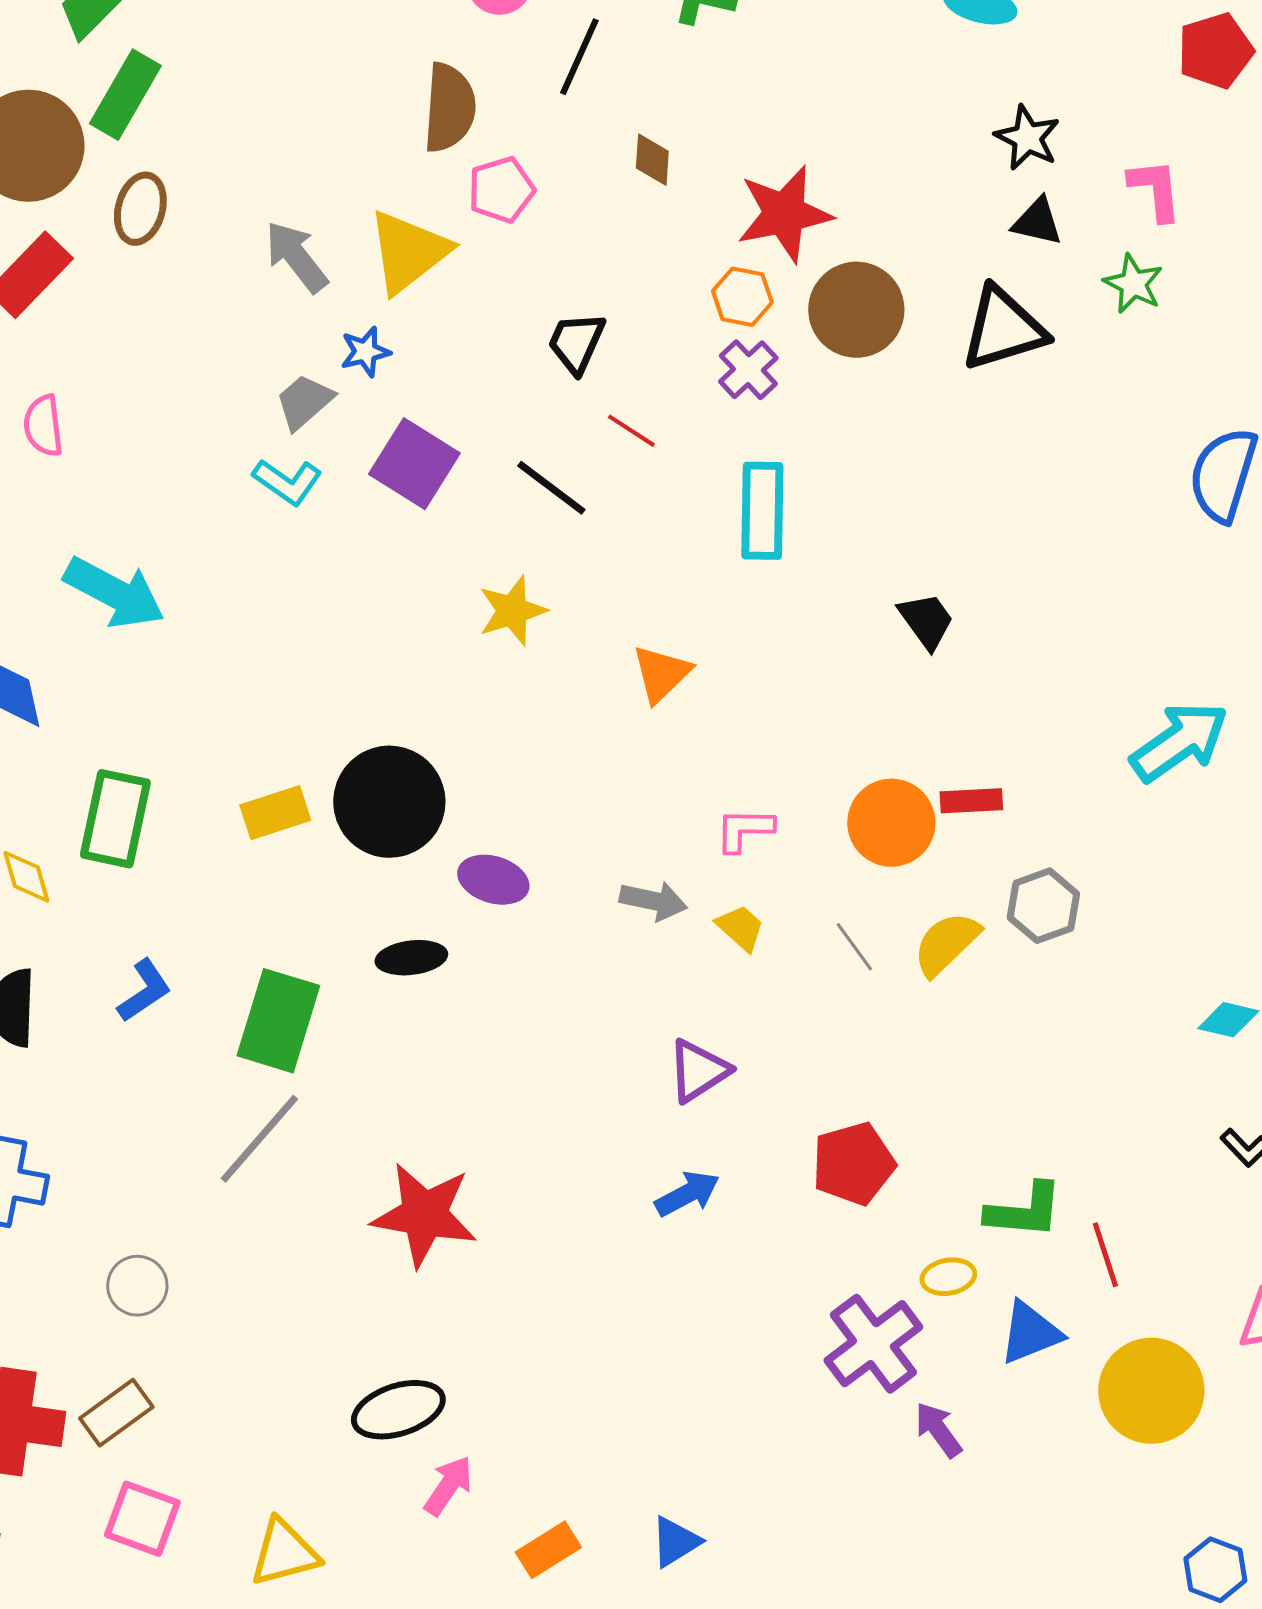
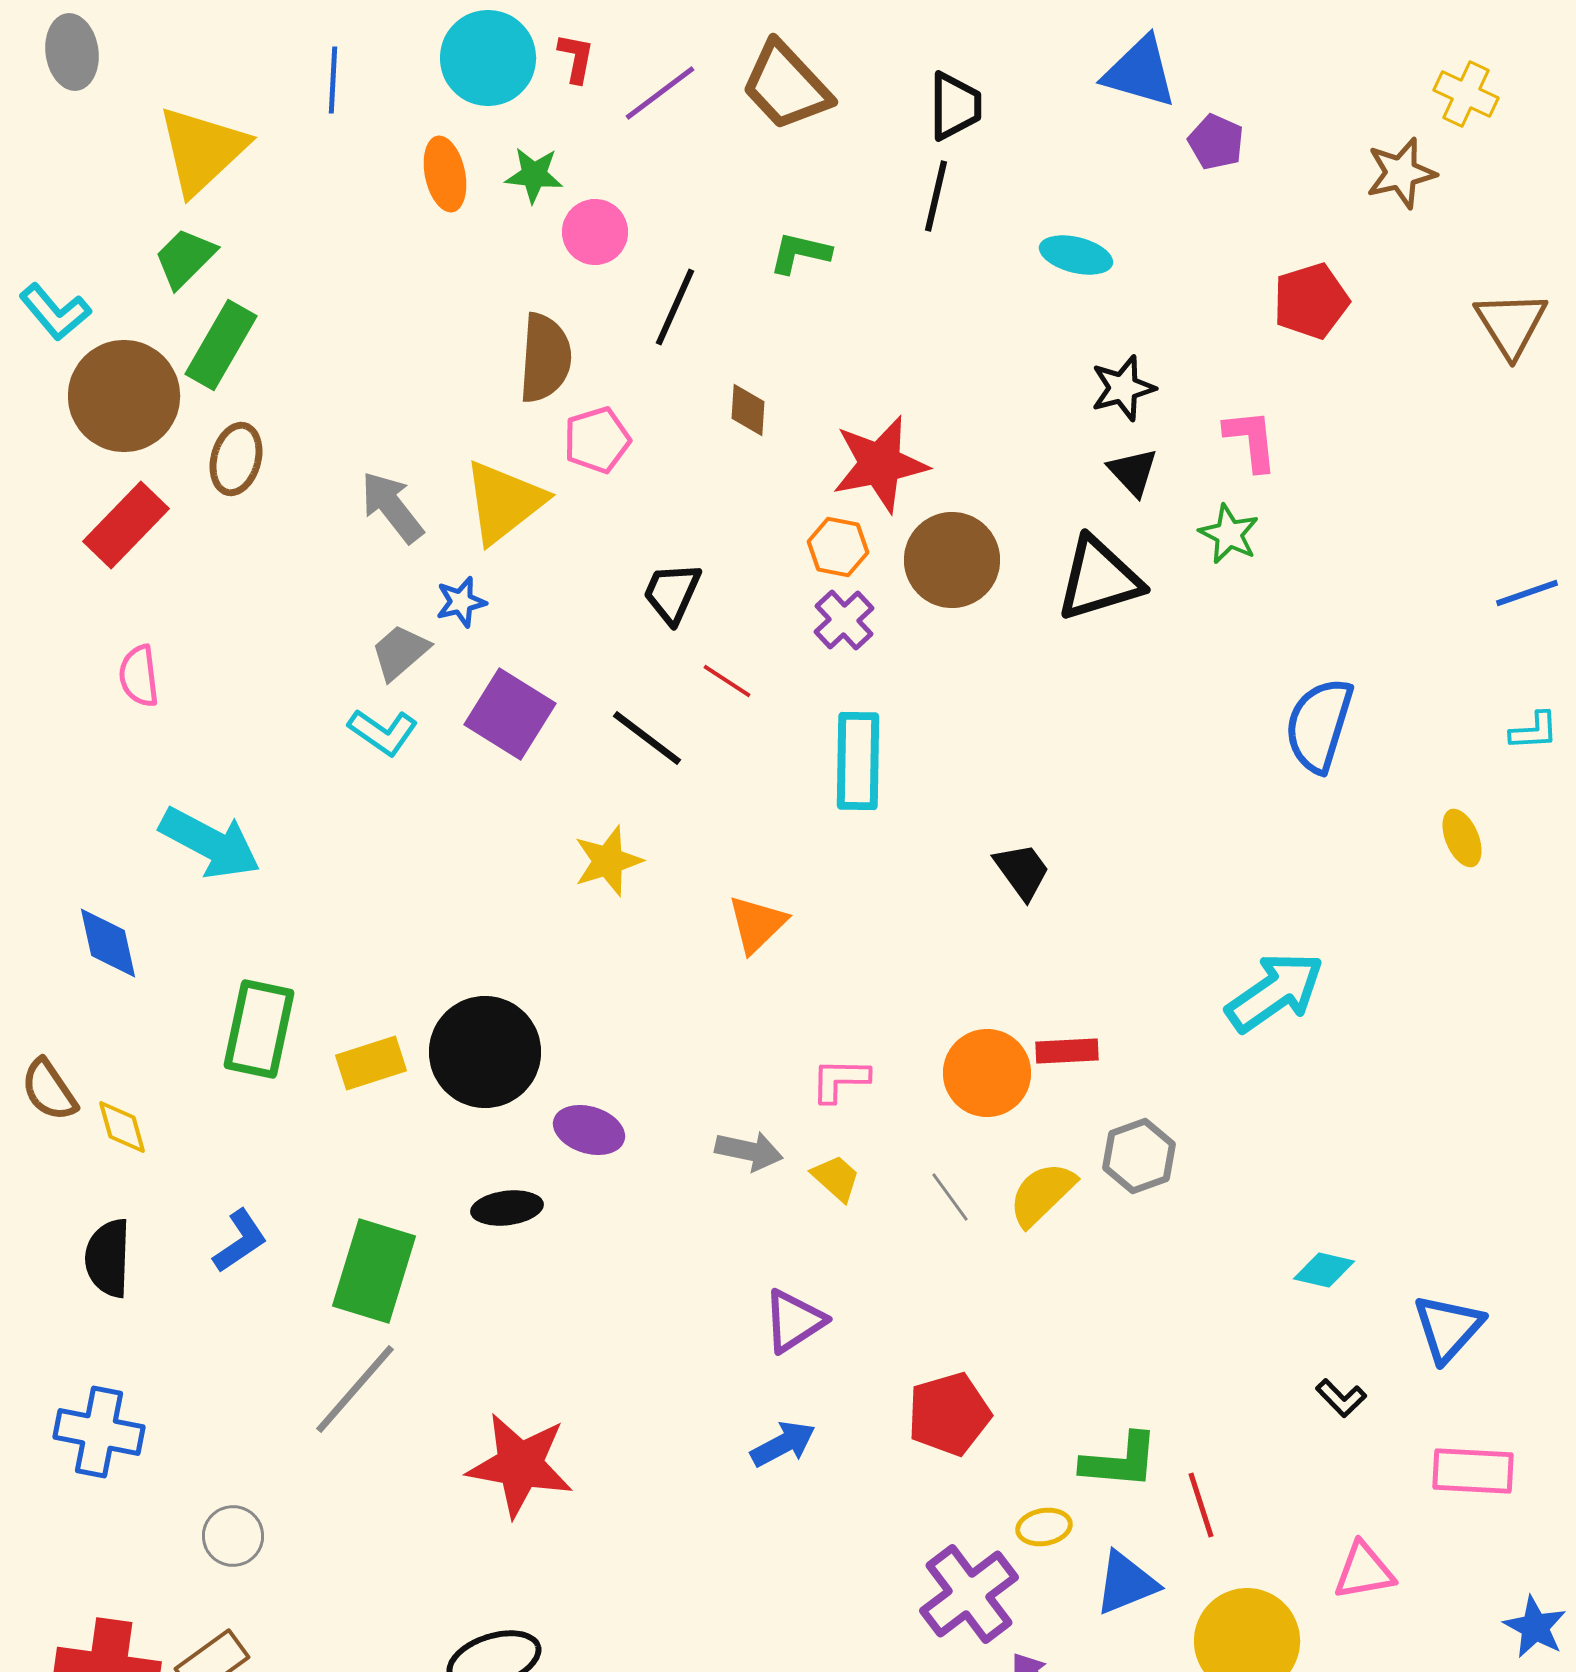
black star: (1027, 138) -> (1123, 388), turned 30
black triangle: (1037, 222) -> (1133, 472), turned 34
green rectangle: (115, 819) -> (259, 1029), moved

